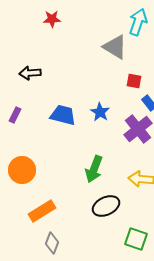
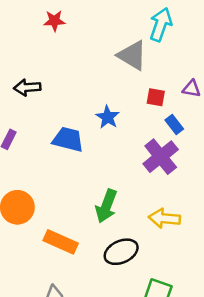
blue star: (100, 112) -> (108, 117), moved
orange rectangle: (42, 211) -> (61, 242), moved, turned 56

